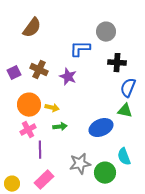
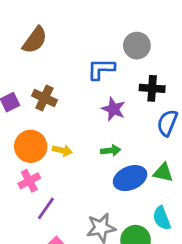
purple star: (68, 77) -> (113, 109), moved
green triangle: (125, 111) -> (163, 173), moved
green arrow: (60, 127) -> (111, 150), moved
purple line: (40, 150) -> (46, 208), turned 36

